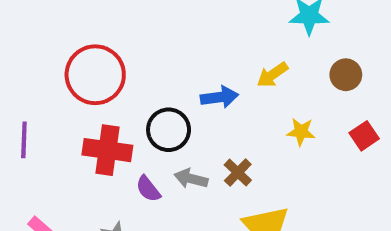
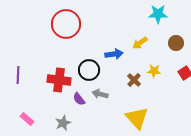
red circle: (95, 75) -> (66, 24), moved
brown cross: (238, 173) -> (134, 80), moved

